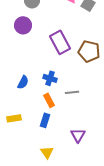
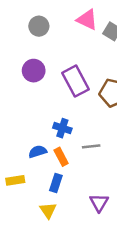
purple circle: (23, 25) -> (34, 71), moved
blue semicircle: (23, 82) -> (38, 152), moved, turned -136
yellow triangle: (47, 152) -> (48, 210), moved

